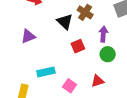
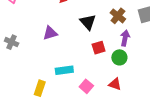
brown cross: (85, 12) -> (118, 16), moved
green circle: (108, 54) -> (119, 57), moved
red triangle: (98, 81) -> (115, 84), turned 32

